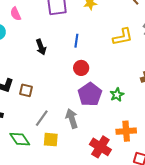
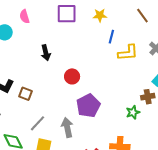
blue line: (76, 41) -> (111, 37), moved
red circle: (81, 68) -> (72, 76), moved
green star: (117, 95) -> (133, 112), moved

